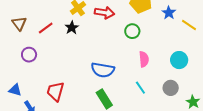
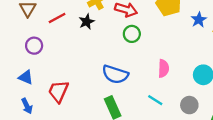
green circle: (132, 31) -> (132, 34), moved
cyan line: (140, 88) -> (155, 100), turned -32
blue triangle: (15, 90) -> (26, 77), moved

